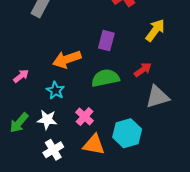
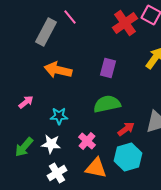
orange arrow: (67, 59) -> (58, 70), moved, turned 32
red arrow: (143, 70) -> (126, 129), moved
cyan star: (55, 91) -> (59, 116), turned -30

